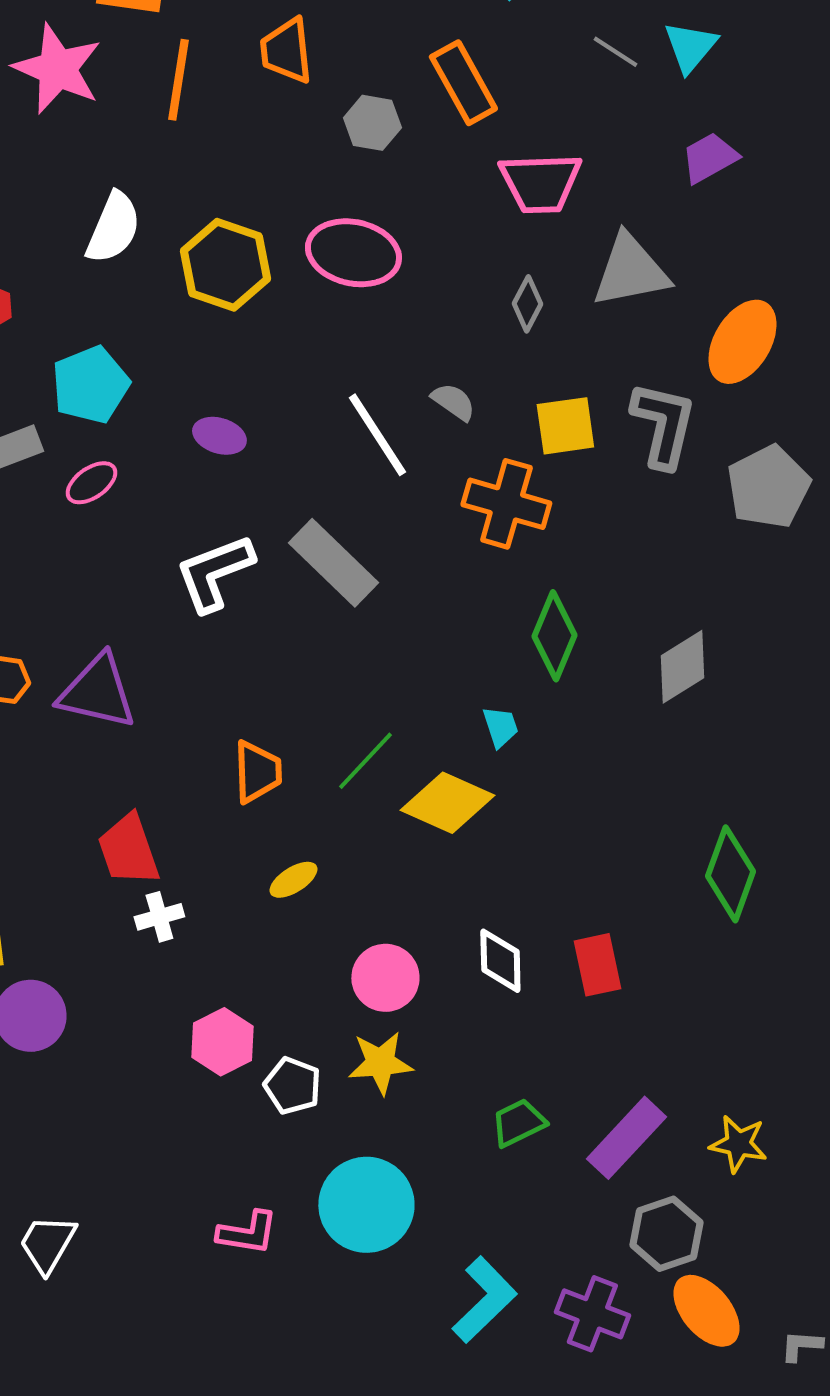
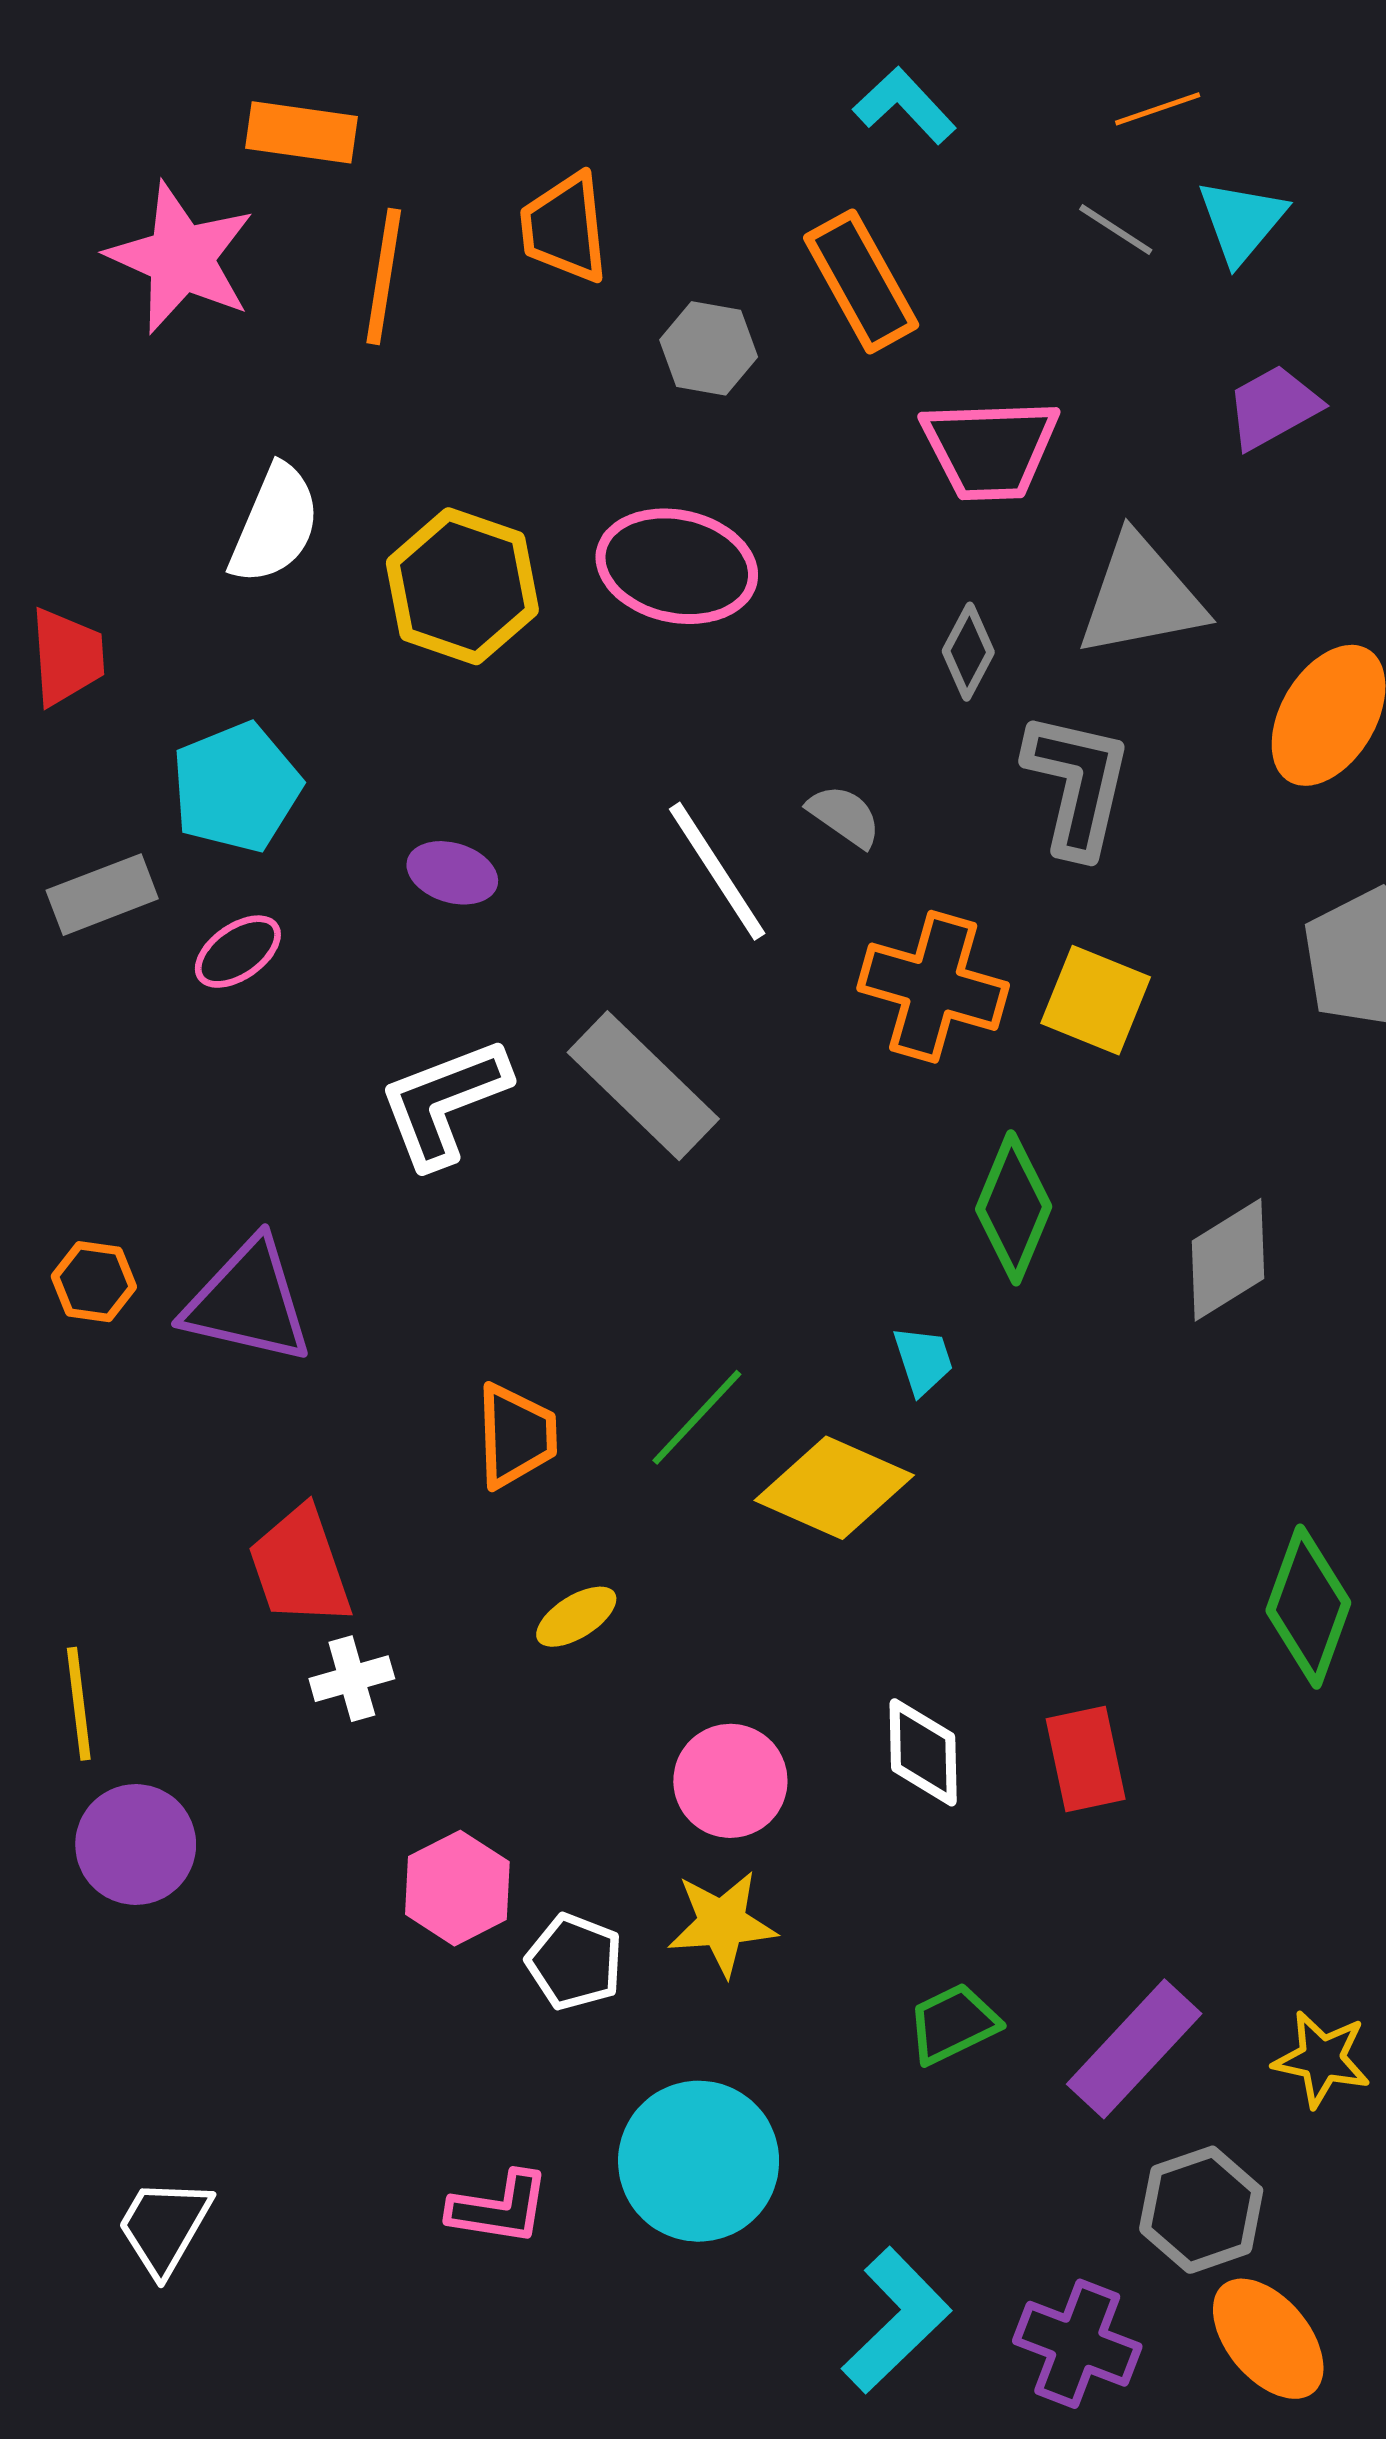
gray L-shape: (663, 425) -> (1077, 784), moved
yellow square: (565, 426) -> (1096, 1000), moved, turned 30

